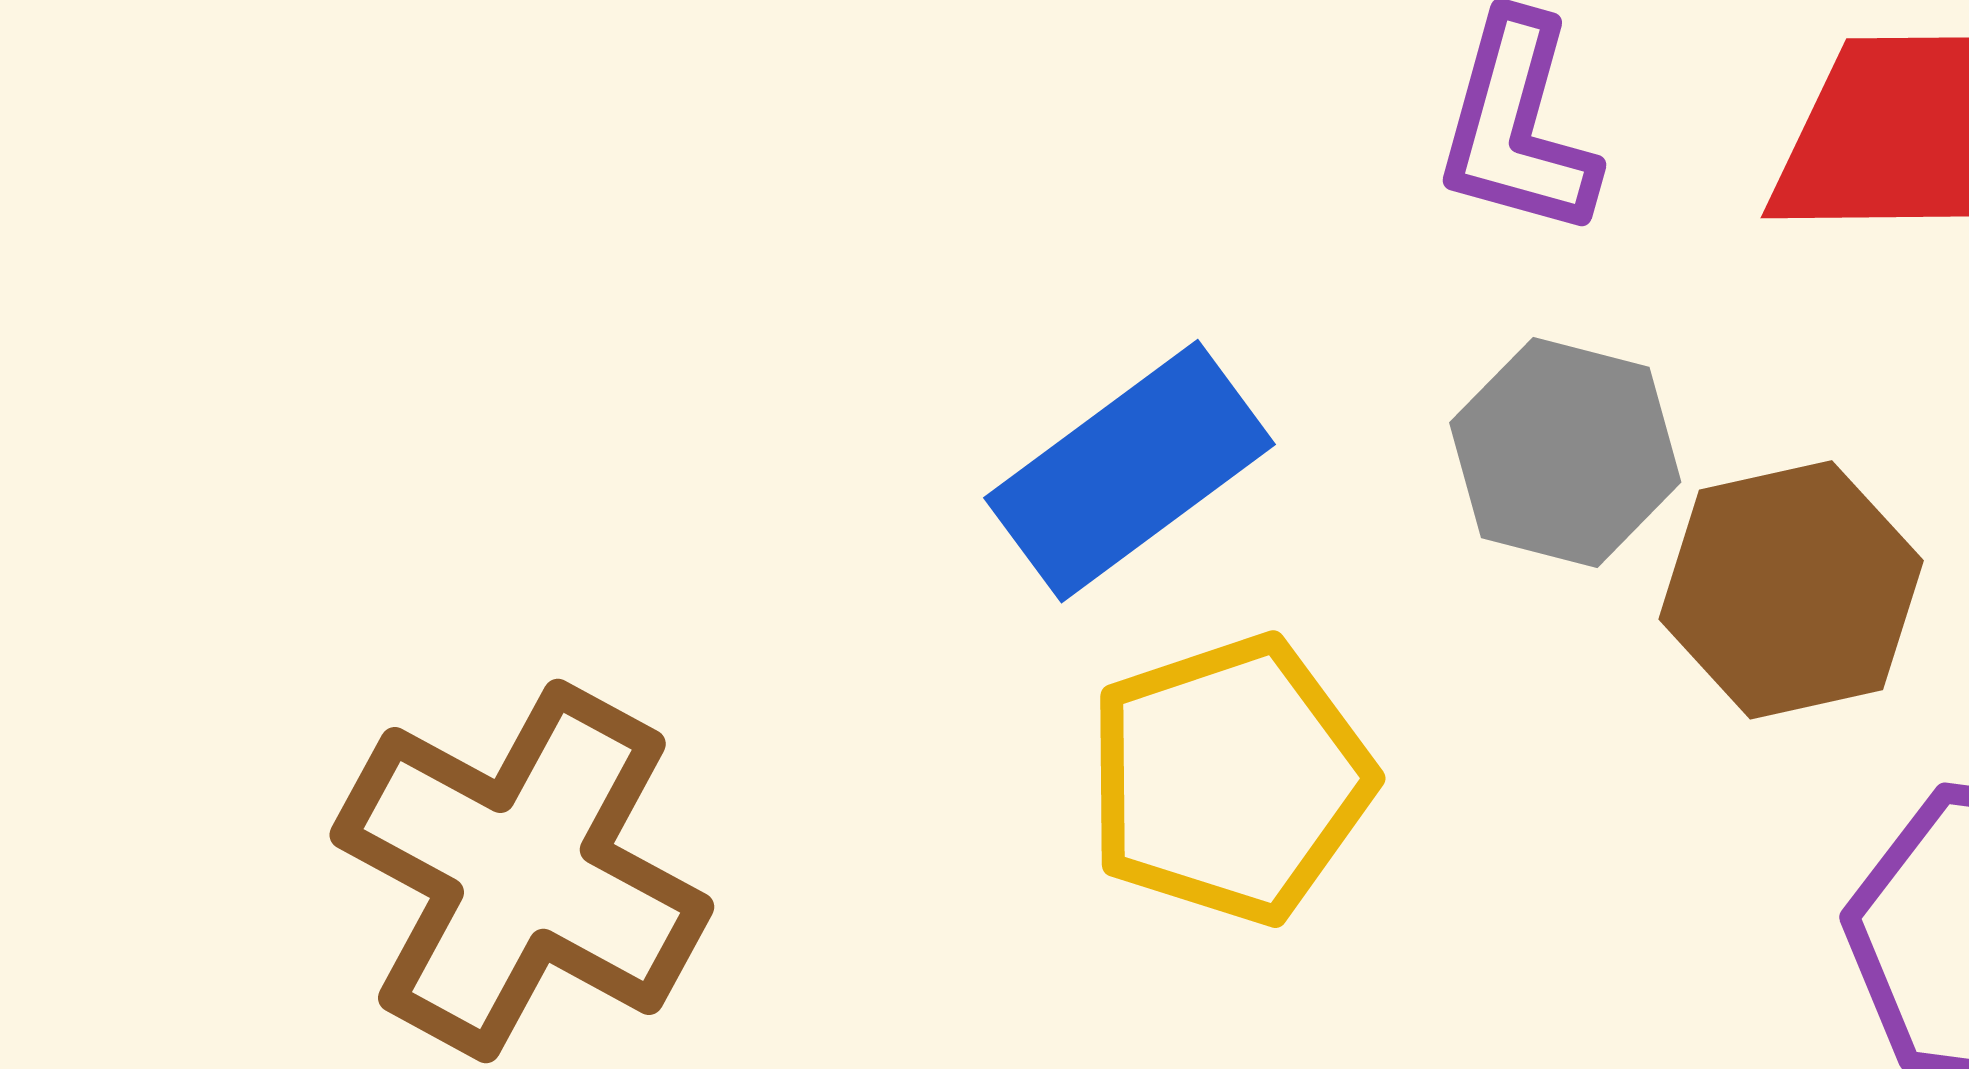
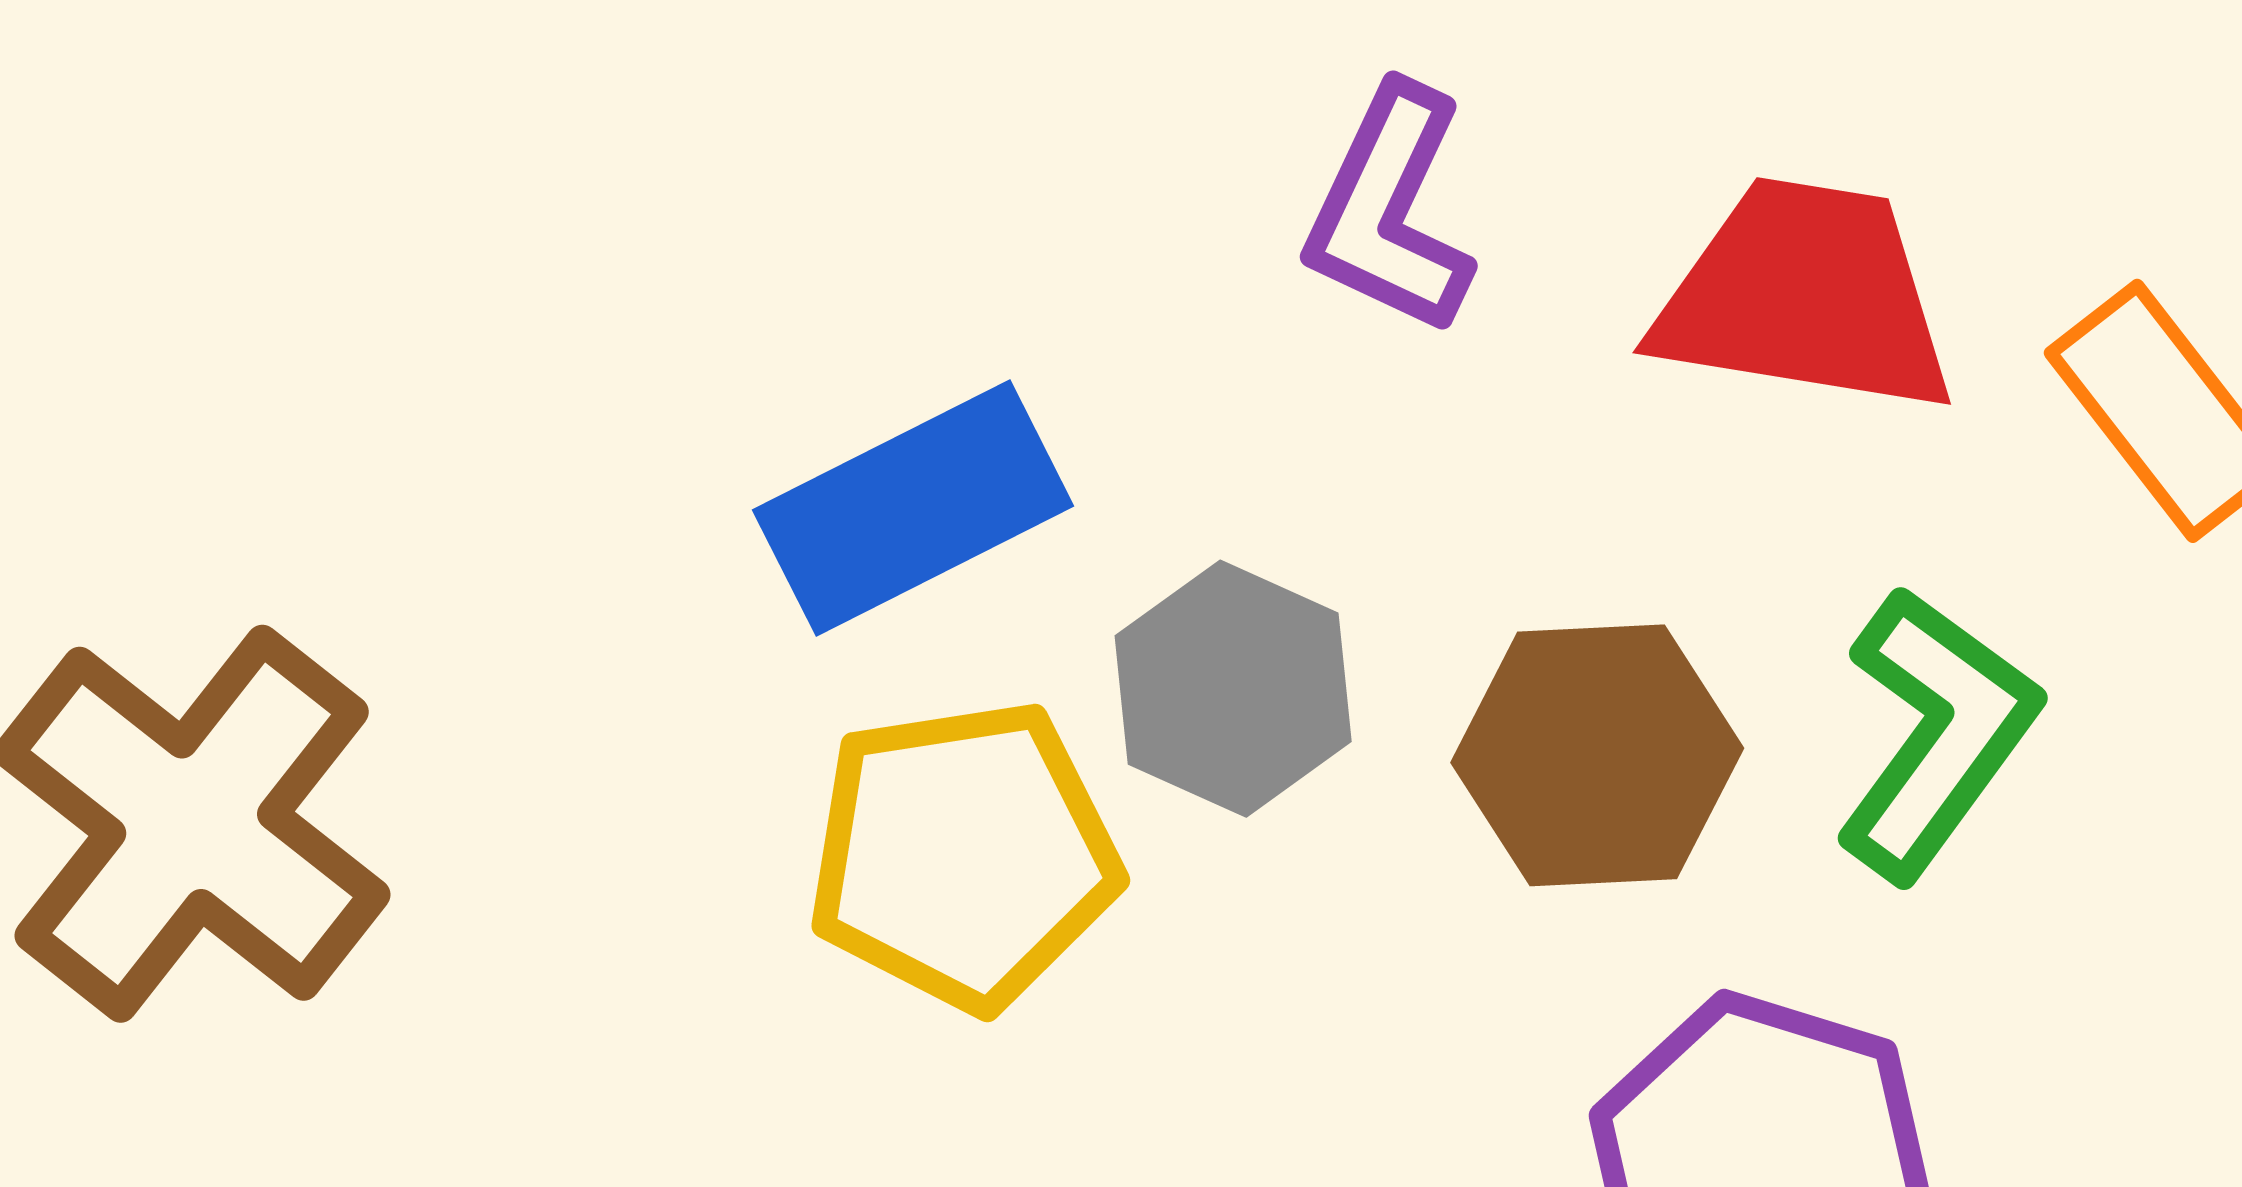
gray hexagon: (1565, 452) -> (1233, 689), moved

